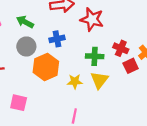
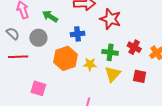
gray circle: (26, 46) -> (38, 38), moved
red square: (131, 66) -> (140, 76), moved, turned 32
yellow star: (75, 81) -> (90, 64), moved

